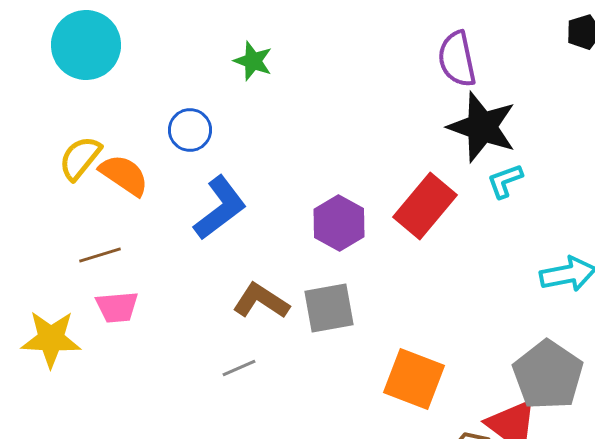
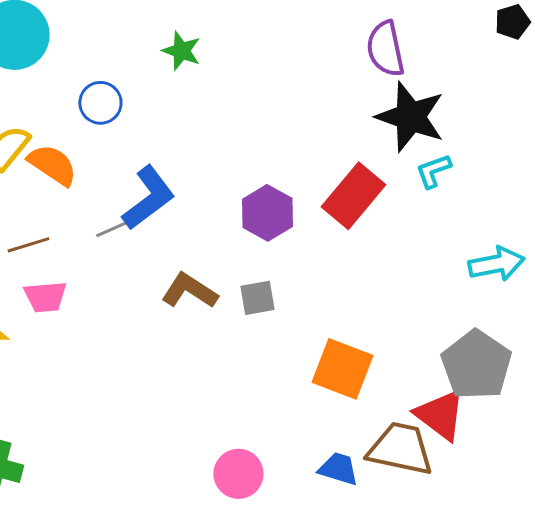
blue circle: (190, 130) -> (100, 103), moved
gray square: (329, 308) -> (257, 298), size x0.7
gray line: (239, 368) -> (112, 229), moved

